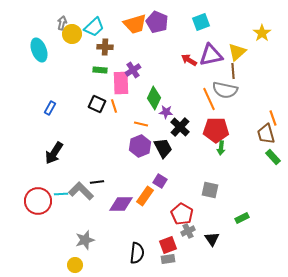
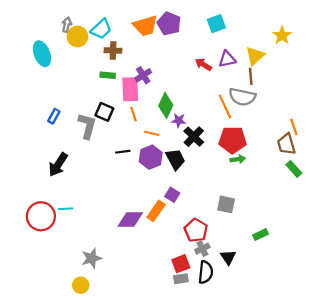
purple triangle: (211, 55) -> (227, 59), size x0.7
orange line: (114, 106) -> (133, 114), moved
green arrow: (221, 148) -> (238, 159), turned -104
black line: (97, 182) -> (123, 152), moved
gray L-shape: (81, 191) -> (87, 126), moved, turned 60
black semicircle: (137, 253) -> (206, 272), moved

